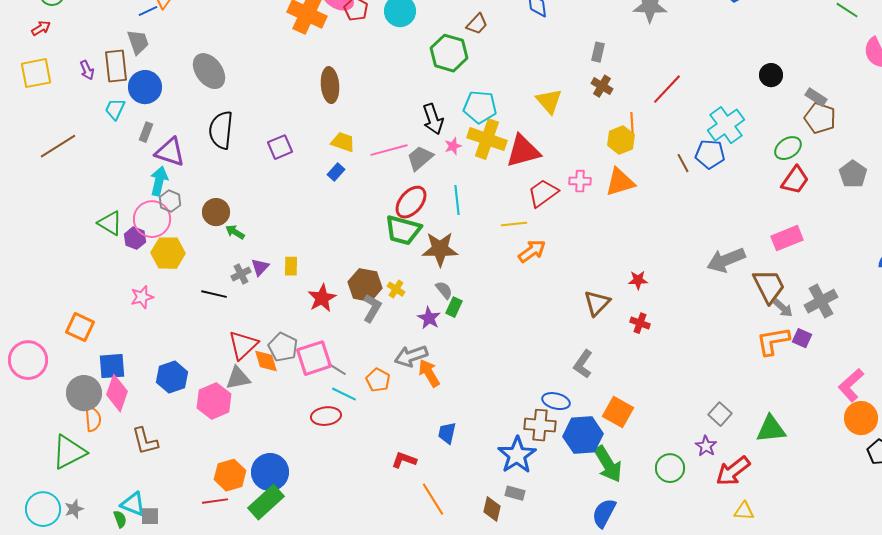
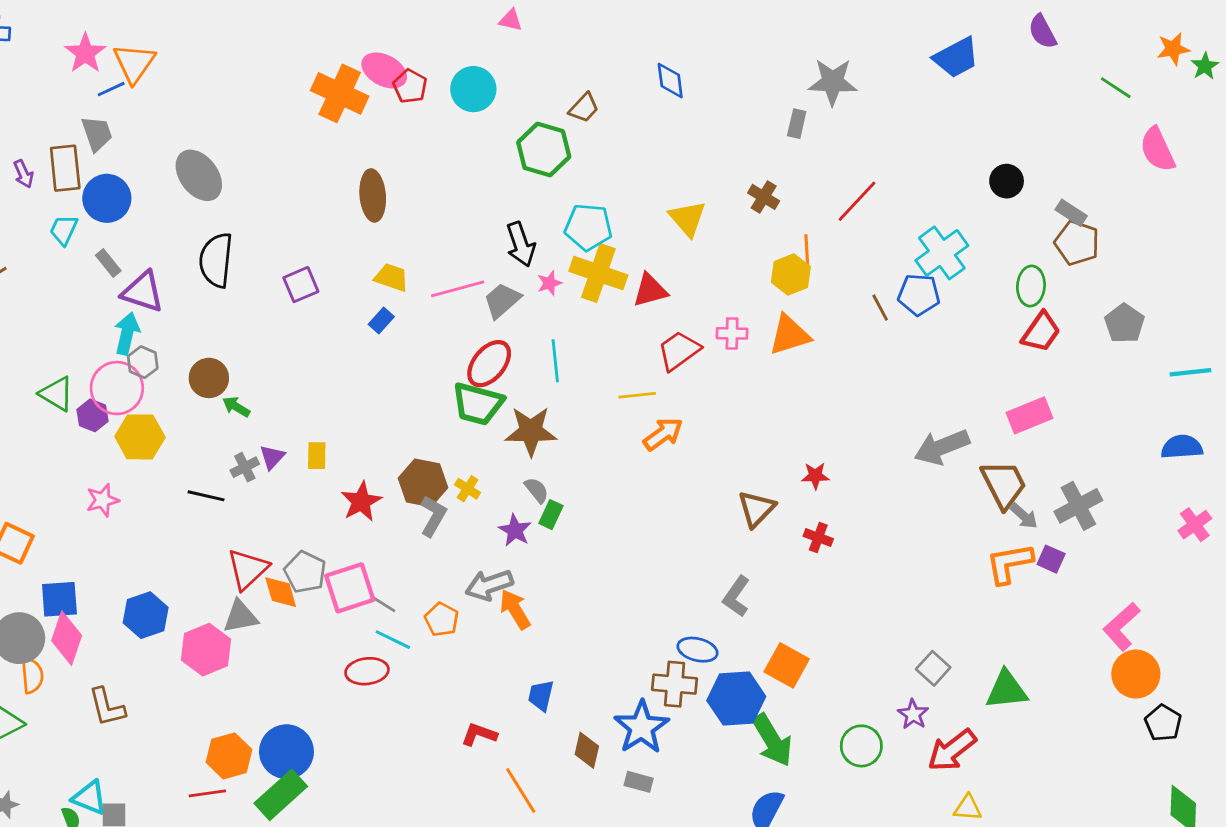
gray rectangle: (598, 52) -> (797, 124), moved
gray rectangle: (146, 132) -> (108, 263), turned -60
green ellipse: (788, 148) -> (1031, 286), turned -52
red triangle: (523, 151) -> (650, 290), size x0.7
brown diamond: (492, 509) -> (587, 750), moved

